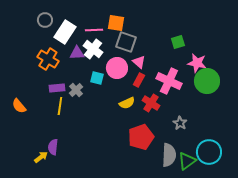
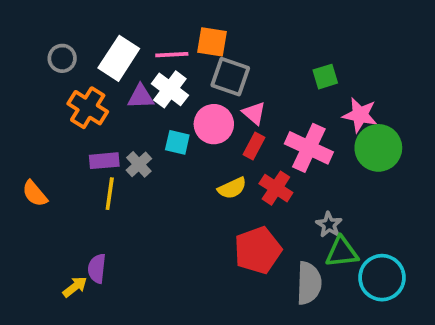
gray circle: (45, 20) -> (62, 58), moved
green triangle: (187, 161) -> (342, 252), moved, turned 30

